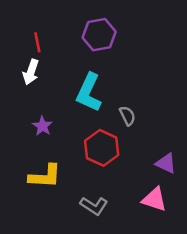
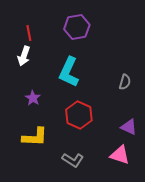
gray semicircle: (127, 116) -> (125, 82), moved, turned 42

